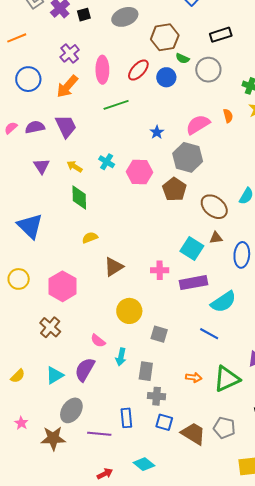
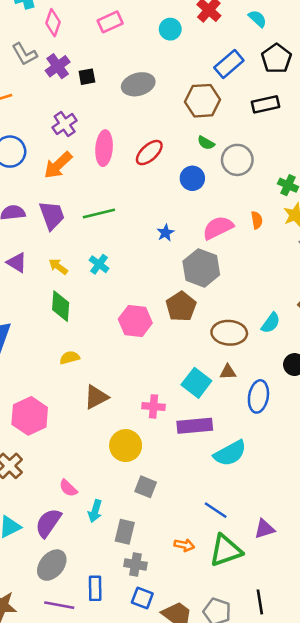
black rectangle: (221, 35) -> (266, 104), moved
brown hexagon: (165, 37) -> (203, 101), moved
blue circle: (166, 77) -> (192, 178), moved
green line: (116, 105) -> (99, 214), moved
purple triangle: (42, 166) -> (17, 263), turned -30
pink hexagon: (139, 172) -> (135, 321), moved
brown ellipse: (214, 207) -> (229, 333), turned -40
yellow circle: (129, 311) -> (126, 446), moved
blue line: (209, 334) -> (216, 510), moved
gray ellipse: (71, 410) -> (52, 565), moved

